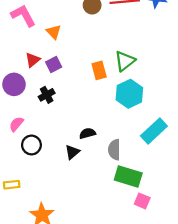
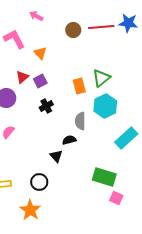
black cross: (47, 95) -> (46, 106), moved
black circle: (31, 145) -> (39, 182), moved
gray semicircle: (114, 150) -> (80, 121), moved
black triangle: (72, 152) -> (56, 156), turned -32

